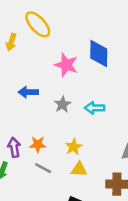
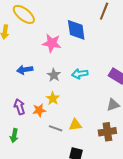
purple arrow: (14, 147) -> (20, 107), moved
yellow star: (74, 147) -> (53, 98), moved
gray line: (43, 168) -> (56, 128), moved

